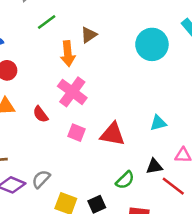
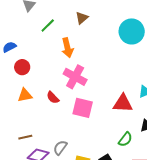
brown triangle: (89, 35) -> (82, 18), moved
pink square: (77, 133) -> (83, 108), size x1.5
red triangle: (113, 134) -> (123, 103), moved

